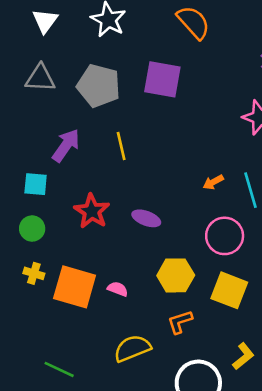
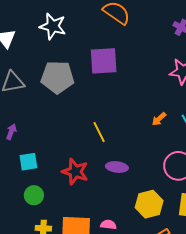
purple arrow: (66, 145) -> (11, 132), moved, size x0.6
yellow line: (121, 146) -> (99, 132), moved
orange arrow: (213, 182) -> (159, 119), moved

